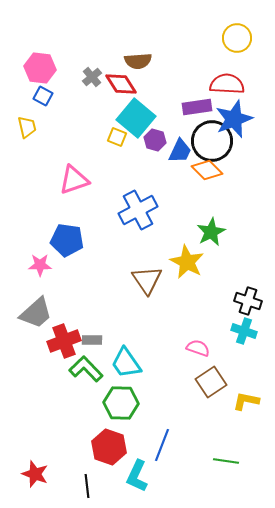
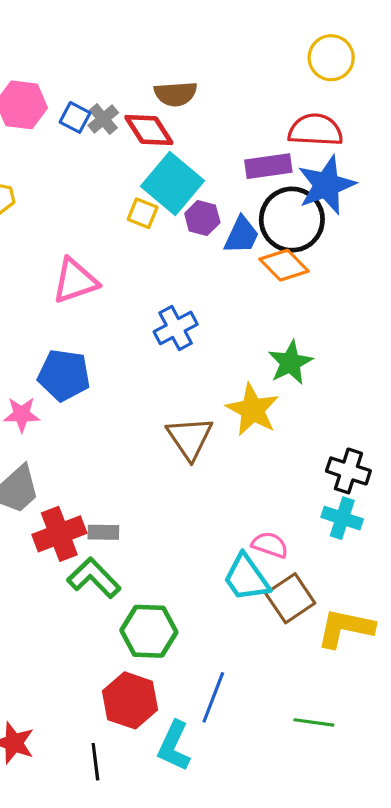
blue square: (43, 96) -> (75, 117), moved
blue cross: (138, 210) -> (176, 328), size x0.7
cyan trapezoid: (126, 363) -> (246, 578), moved
yellow L-shape: (246, 401) -> (345, 628), size x1.4

